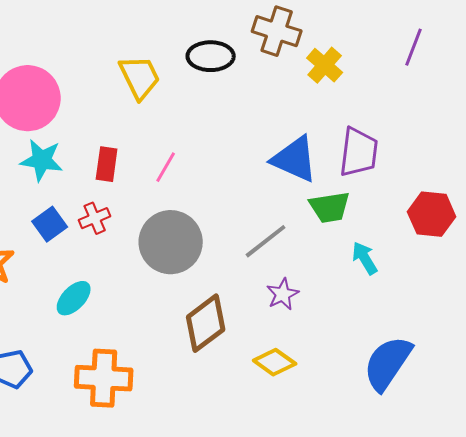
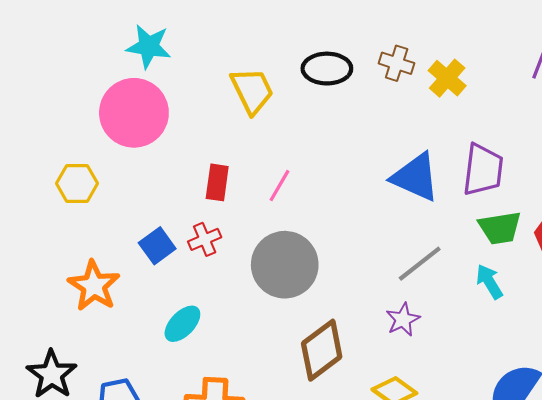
brown cross: (277, 31) -> (397, 63), moved, size x0.7
cyan star: (42, 160) -> (149, 46), moved
green trapezoid: (330, 207) -> (500, 228), moved
gray line: (266, 241) -> (420, 264), moved

